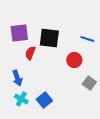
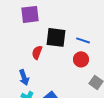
purple square: (19, 33) -> (30, 14), moved
blue line: (87, 39) -> (83, 40), moved

